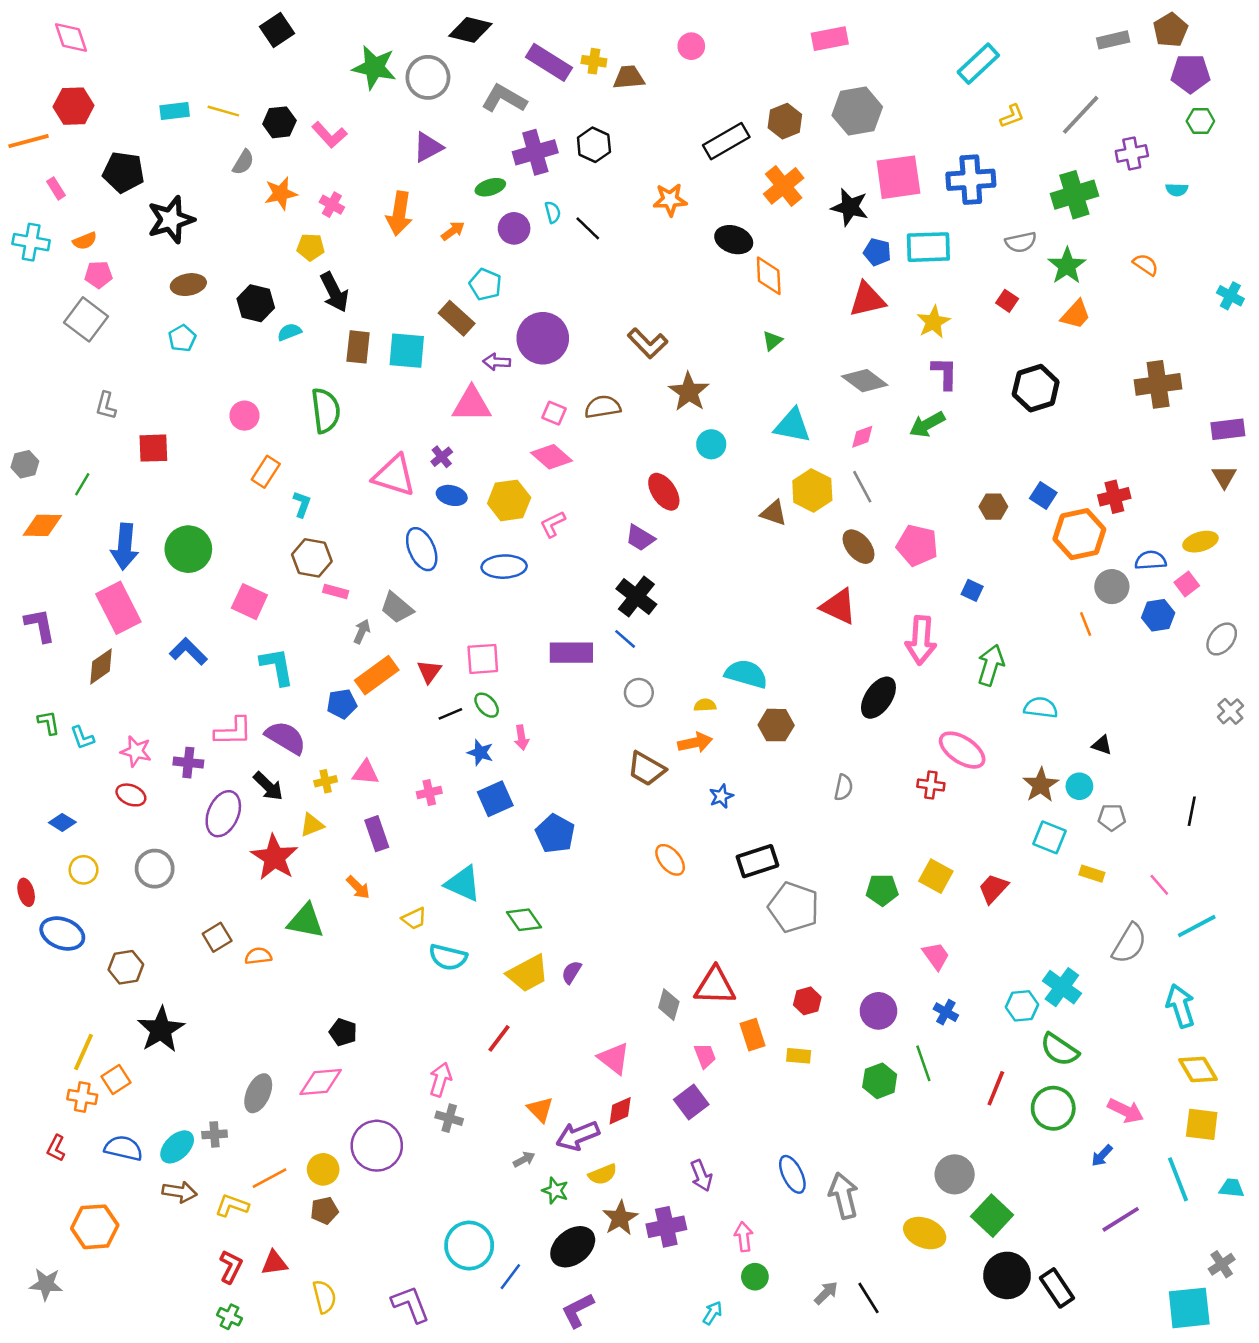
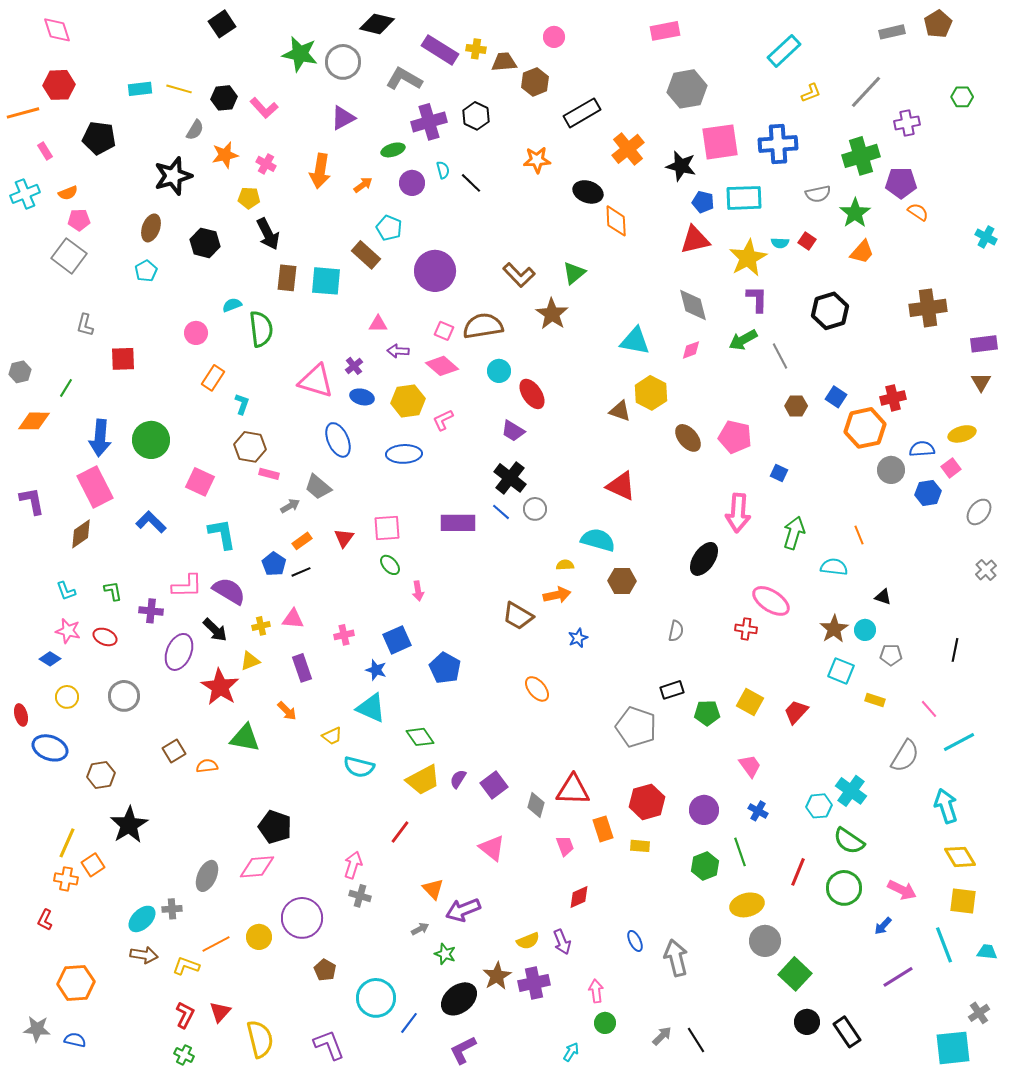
purple pentagon: (1190, 74) -> (901, 183), moved
brown hexagon: (785, 121) -> (535, 82), moved
cyan semicircle: (1177, 190) -> (780, 243), moved
black star: (171, 220) -> (173, 176), moved
cyan cross: (31, 242) -> (25, 194), turned -32
brown ellipse: (188, 285) -> (151, 228), turned -60
yellow star: (933, 322) -> (748, 258), size x1.4
cyan semicircle: (289, 332) -> (232, 305), moved
green triangle: (772, 341) -> (574, 273), moved, size x1.4
purple arrow: (497, 362) -> (398, 351), moved
gray diamond: (865, 381) -> (693, 305), turned 39
pink triangle: (472, 404) -> (378, 324), size x0.6
brown semicircle: (603, 407) -> (483, 326), size x1.4
cyan circle: (711, 444) -> (499, 371), moved
gray line: (862, 487) -> (780, 356), moved
red triangle: (839, 607) -> (621, 486), moved
orange line: (1086, 624) -> (859, 535), moved
gray arrow: (362, 631) -> (290, 506), turned 36
orange rectangle: (377, 675) -> (302, 541), size x0.6
gray circle: (639, 693) -> (535, 509), moved
blue pentagon: (342, 704) -> (274, 564), turned -30
black line: (450, 714) -> (301, 572), moved
green L-shape: (49, 723) -> (113, 591), moved
pink star: (136, 751) -> (68, 631), moved
blue star: (480, 753) -> (376, 670), moved
black rectangle: (757, 861) -> (672, 690), moved, size x0.7
red hexagon: (807, 1001) -> (647, 802), size x1.6
black pentagon: (343, 1032) -> (275, 827), size x1.5
purple square: (691, 1102) -> (494, 785), moved
red diamond: (620, 1111) -> (579, 897), moved
blue semicircle: (123, 1148) -> (75, 1040), moved, size x0.7
yellow semicircle: (603, 1174) -> (528, 941), moved
blue ellipse: (792, 1174) -> (635, 941), size x0.7
brown pentagon: (324, 1211) -> (325, 970), moved, turned -30
yellow ellipse: (925, 1233) -> (747, 905), moved, turned -36
red triangle: (274, 1263) -> (220, 1012), turned -40
black circle: (1007, 1275) -> (807, 1022), size x0.7
yellow semicircle: (324, 1297) -> (260, 1039), size x1.4

